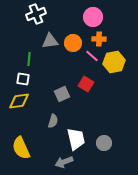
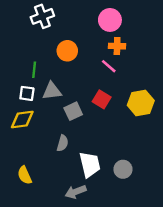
gray triangle: (50, 41) -> (52, 91), moved
orange circle: (73, 43) -> (67, 51), moved
yellow hexagon: (114, 62) -> (141, 103), moved
yellow semicircle: (21, 148) -> (25, 175), size x0.7

